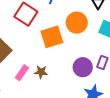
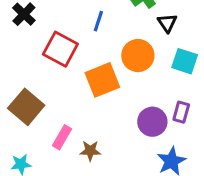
brown star: (41, 72) -> (90, 151), moved

